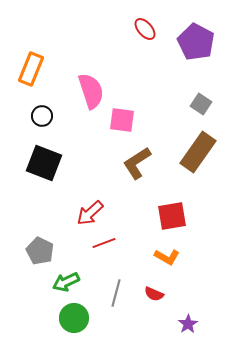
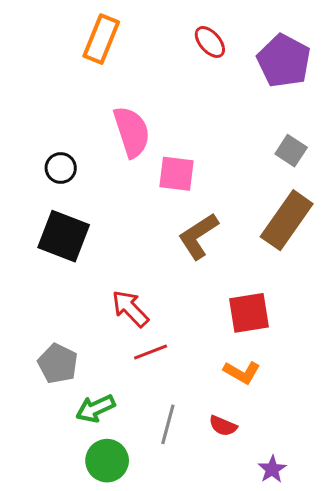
orange rectangle: (31, 69) -> (101, 39), moved
red arrow: (90, 213) -> (130, 309), turned 88

